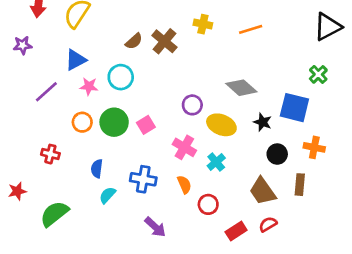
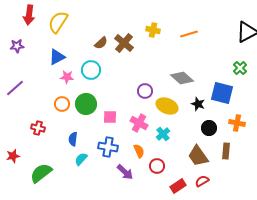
purple line: (46, 92) -> (15, 88), moved
pink square: (146, 125) -> (110, 117), moved, turned 32
purple arrow: (155, 227) -> (125, 172), moved

